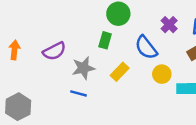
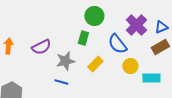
purple cross: (169, 25) -> (136, 25), size x1.5

